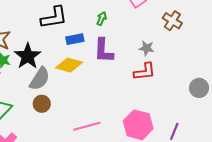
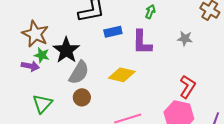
green arrow: (102, 19) -> (150, 12), moved
yellow diamond: (69, 65) -> (122, 75), moved
red L-shape: (145, 72) -> (187, 87), moved, turned -50

